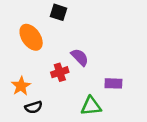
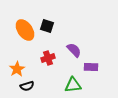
black square: (59, 12) -> (47, 26), moved
purple semicircle: (80, 57) -> (74, 50), moved

